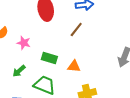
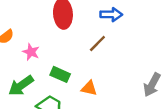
green arrow: (19, 71) -> (21, 86), size x1.5

